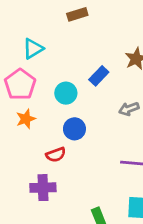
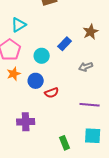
blue circle: (74, 129) -> (36, 81), moved
red semicircle: (56, 155) -> (52, 93), moved

